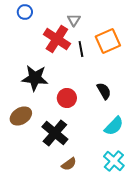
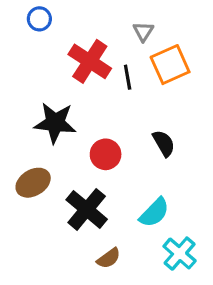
gray triangle: (74, 20) -> (143, 31), moved
cyan semicircle: (114, 126) -> (154, 213), moved

